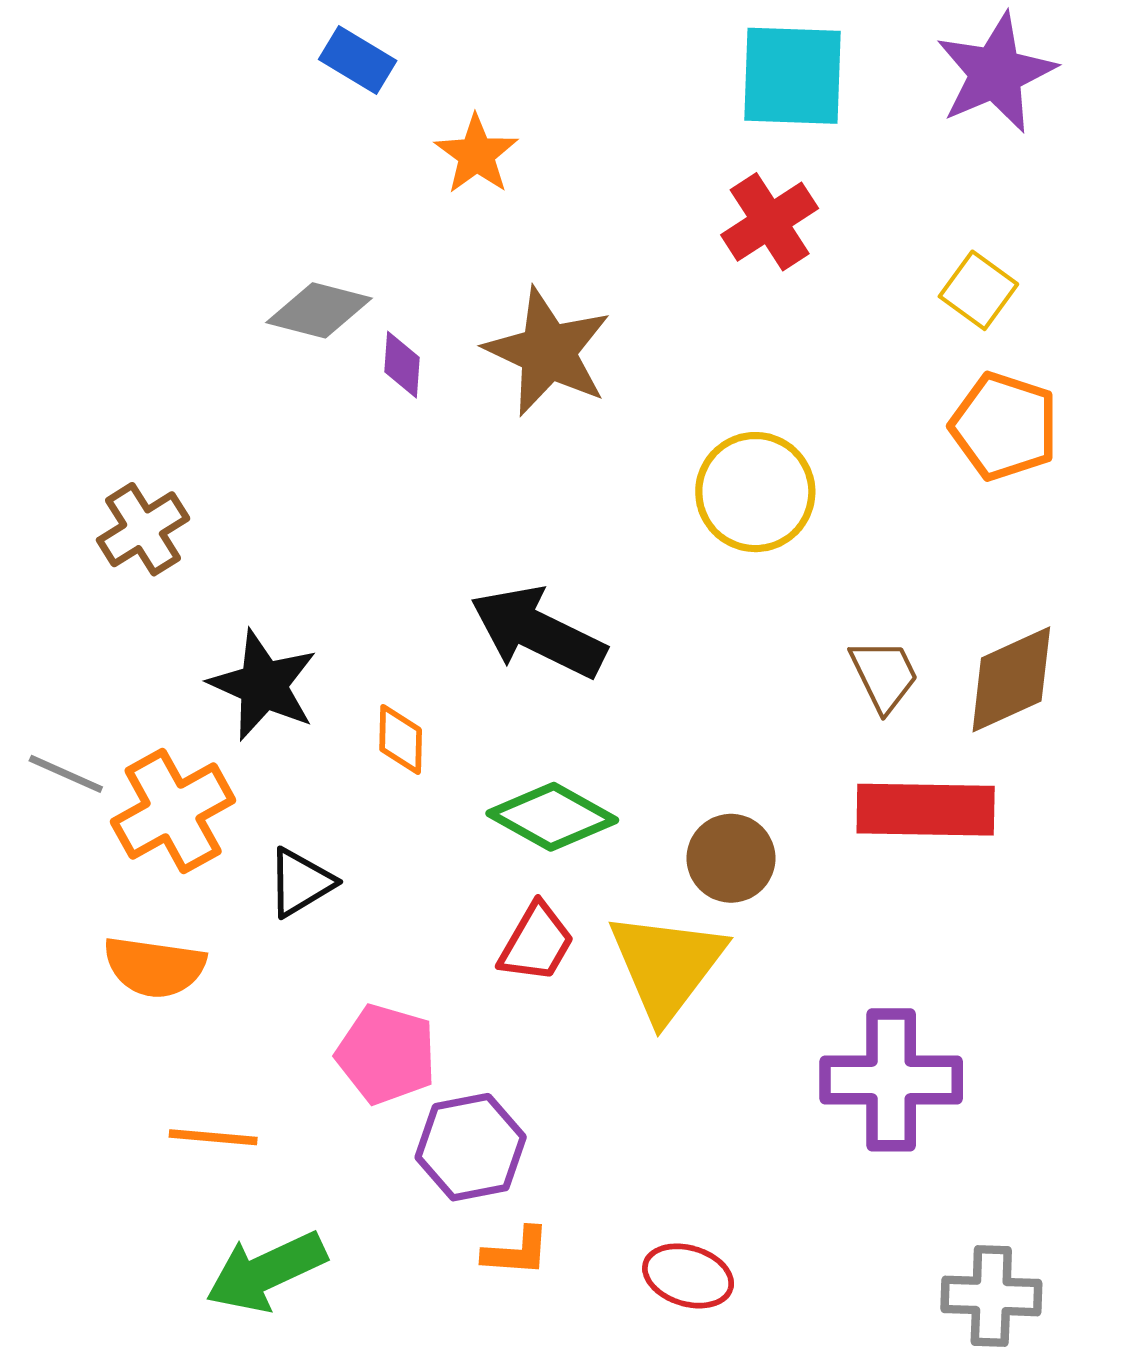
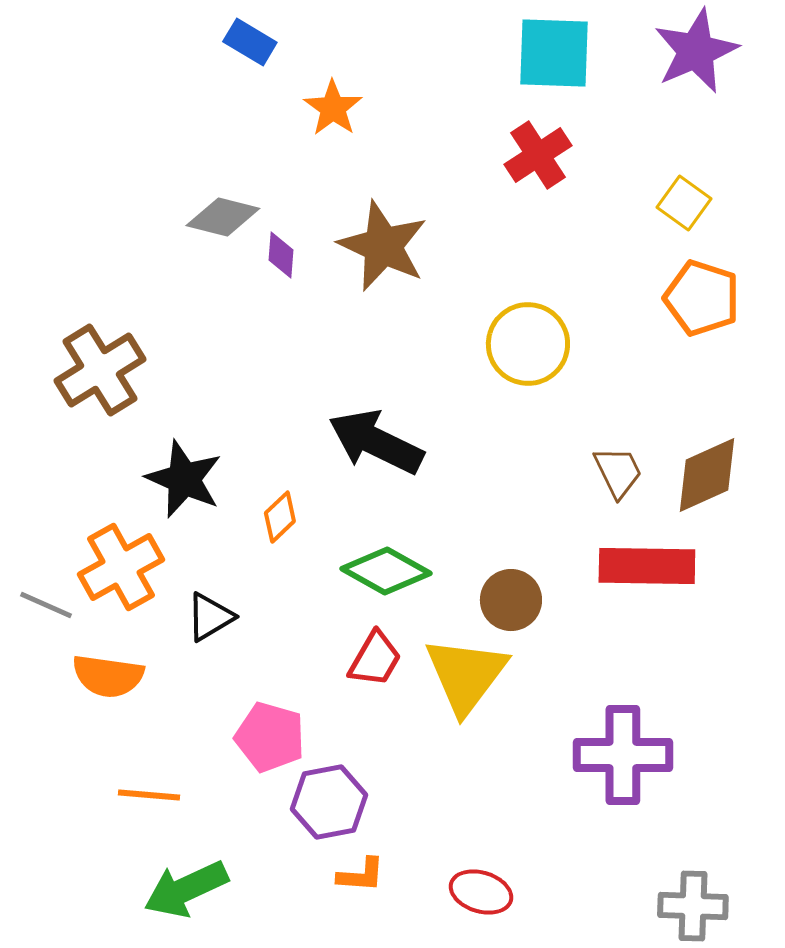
brown cross: (143, 529) -> (100, 370), size x1.4
orange diamond: (401, 740) -> (280, 517), turned 45
gray line: (66, 774) -> (46, 605), moved

